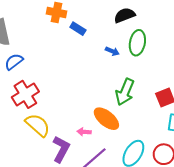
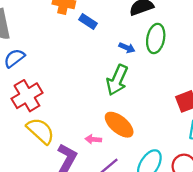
green arrow: (125, 92) -> (117, 80), moved

